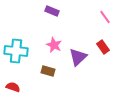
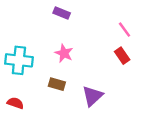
pink line: (105, 17) -> (124, 30), moved
purple triangle: (78, 57) -> (92, 96), moved

